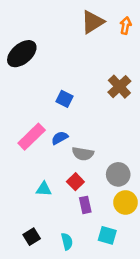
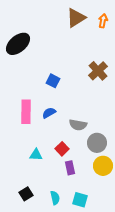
pink rectangle: (32, 137) -> (26, 112), turned -45
gray semicircle: (83, 154) -> (78, 125), moved
cyan square: (107, 235) -> (80, 200), moved

